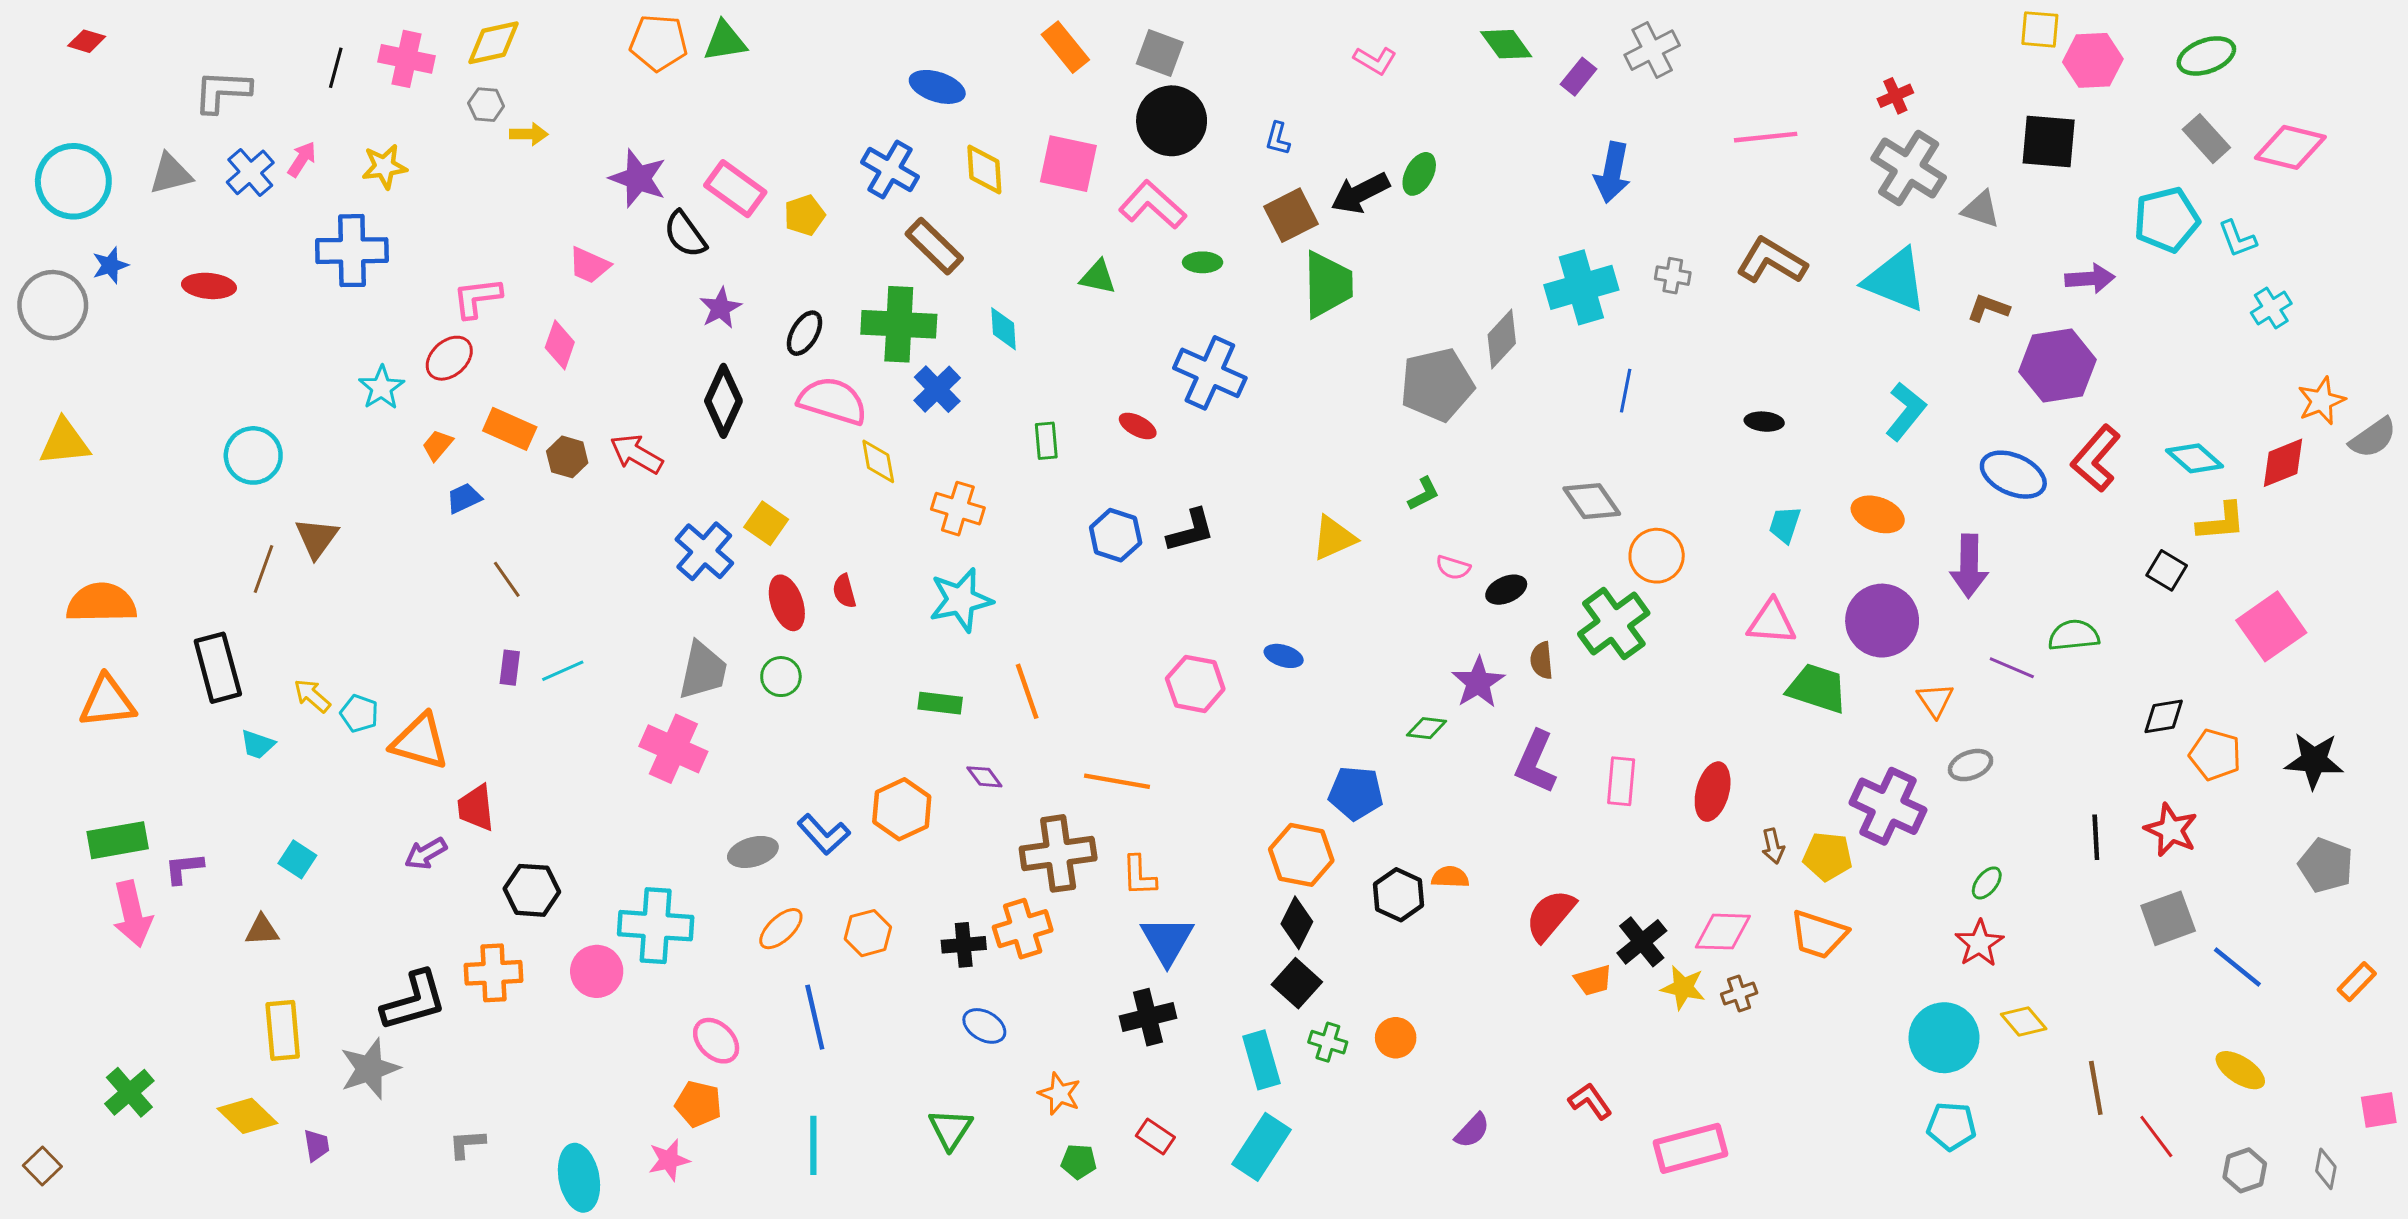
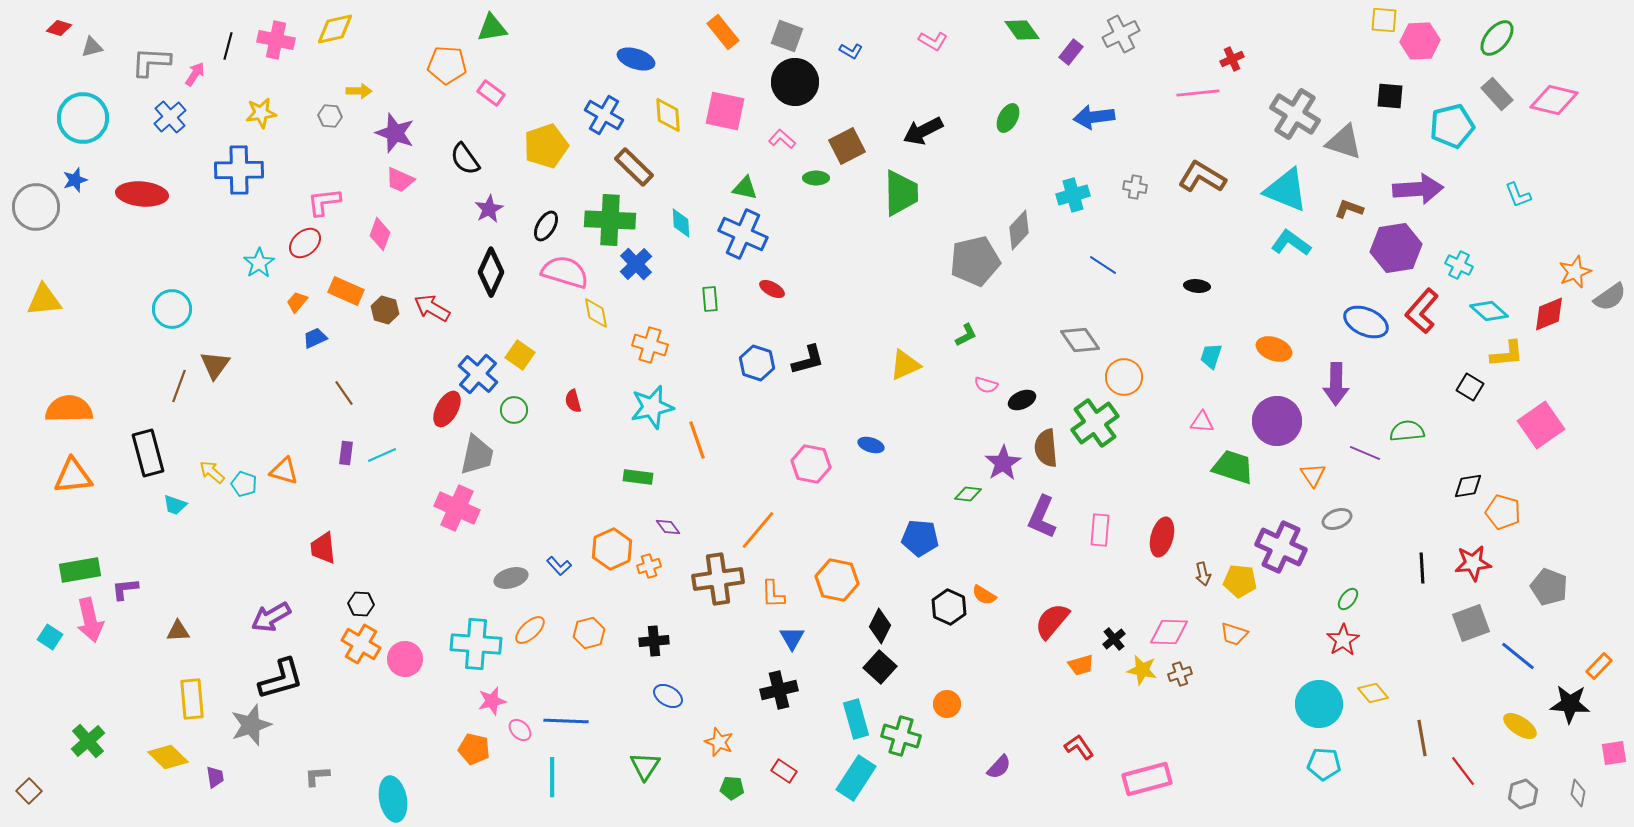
orange pentagon: (659, 43) -> (447, 65), moved
green ellipse: (2206, 56) -> (1497, 38), turned -30
red cross: (1895, 96) -> (1232, 59), moved
gray hexagon: (486, 105) -> (330, 116), moved
blue L-shape: (1278, 139) -> (851, 51), moved, turned -75
black square: (2049, 141) -> (1390, 96), size x0.7
pink arrow: (302, 159) -> (195, 74), moved
blue arrow: (1612, 172) -> (1094, 117), turned 72
gray triangle: (171, 174) -> (92, 47), moved, size x0.7
green ellipse: (1419, 174) -> (1008, 118), moved
purple star: (638, 178) -> (395, 133), moved
cyan circle: (73, 181) -> (83, 118), moved
pink rectangle: (735, 189) -> (491, 93), moved, size x0.7
pink L-shape: (1152, 205) -> (782, 139), size x0.6
gray triangle: (1981, 209) -> (1344, 142), size x1.4
yellow pentagon: (805, 215) -> (546, 146), size x1.6
brown square: (1291, 215) -> (847, 146), moved
cyan pentagon: (2167, 220) -> (1452, 126), moved
cyan L-shape: (2237, 239) -> (1518, 195), moved
purple arrow: (2090, 279) -> (1418, 189), size x1.5
red ellipse: (209, 286) -> (142, 194), size x1.4
cyan cross: (1581, 287) -> (1073, 195), size x0.7
cyan cross: (2271, 308) -> (1459, 265), moved, turned -32
blue cross: (1210, 373) -> (743, 234), moved
blue line: (1626, 391) -> (1103, 265), turned -68
cyan L-shape: (1906, 411) -> (1291, 243), moved, turned -93
red ellipse: (787, 603) -> (447, 409), moved, turned 48
pink triangle: (1772, 622) -> (1202, 422), size x0.7
brown semicircle: (1542, 660) -> (1046, 448), size x1.5
green circle: (781, 677) -> (514, 410), moved
orange line: (1027, 691) -> (697, 440), moved
orange triangle: (420, 741) -> (284, 471), moved, size x0.7
black star: (2314, 761) -> (1570, 704), moved
orange line: (1117, 781) -> (758, 530), turned -60
red star: (2171, 830) -> (1473, 563), turned -30
blue L-shape: (824, 834) -> (559, 566), size x0.7
purple arrow: (426, 853) -> (271, 617), moved, size x1.4
orange hexagon: (1301, 855) -> (837, 580), moved
cyan square: (297, 859) -> (50, 637), moved
gray pentagon: (2326, 865) -> (1549, 587), moved
orange semicircle: (1450, 877) -> (984, 595), turned -150
black hexagon: (532, 890) -> (361, 604), size x0.7
cyan cross: (656, 926) -> (476, 644), moved
orange cross: (1023, 929) -> (649, 566), moved, size x0.6
orange trapezoid: (1819, 935) -> (1234, 634), size x0.7
blue triangle: (1167, 940) -> (792, 638), size x0.7
black cross: (1642, 942) -> (1114, 639), size x0.7
orange cross: (493, 973) -> (361, 644), moved, turned 33
blue line: (815, 1017) -> (566, 721), moved, turned -75
pink ellipse: (716, 1041) -> (520, 730), moved, size x0.7
green cross: (1328, 1042) -> (901, 736), moved, size x1.5
pink star: (669, 1160) -> (492, 701), moved

